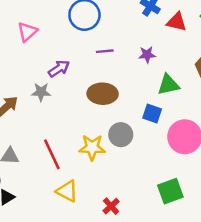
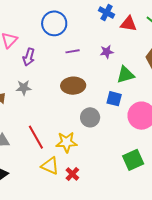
purple arrow: (59, 69) -> (29, 57), moved, turned 144
yellow star: (92, 147) -> (66, 142), moved
red cross: (111, 206) -> (72, 174), moved

